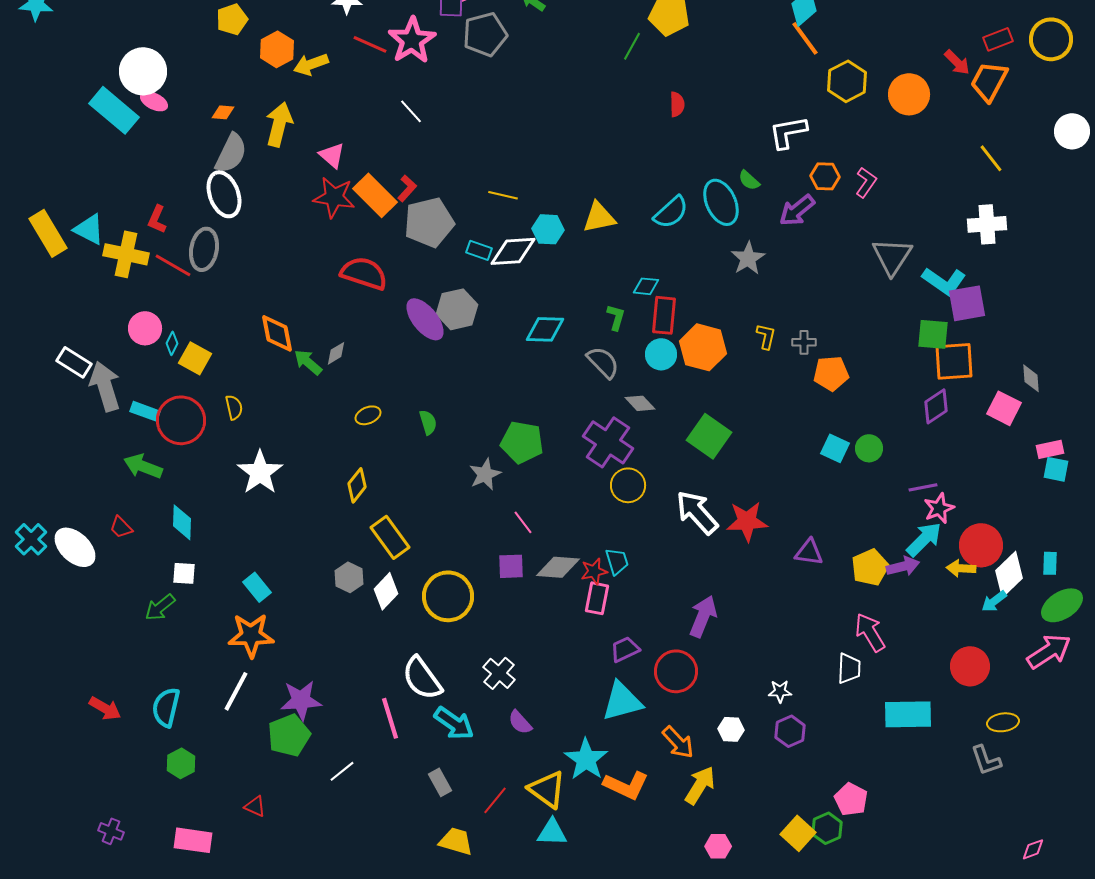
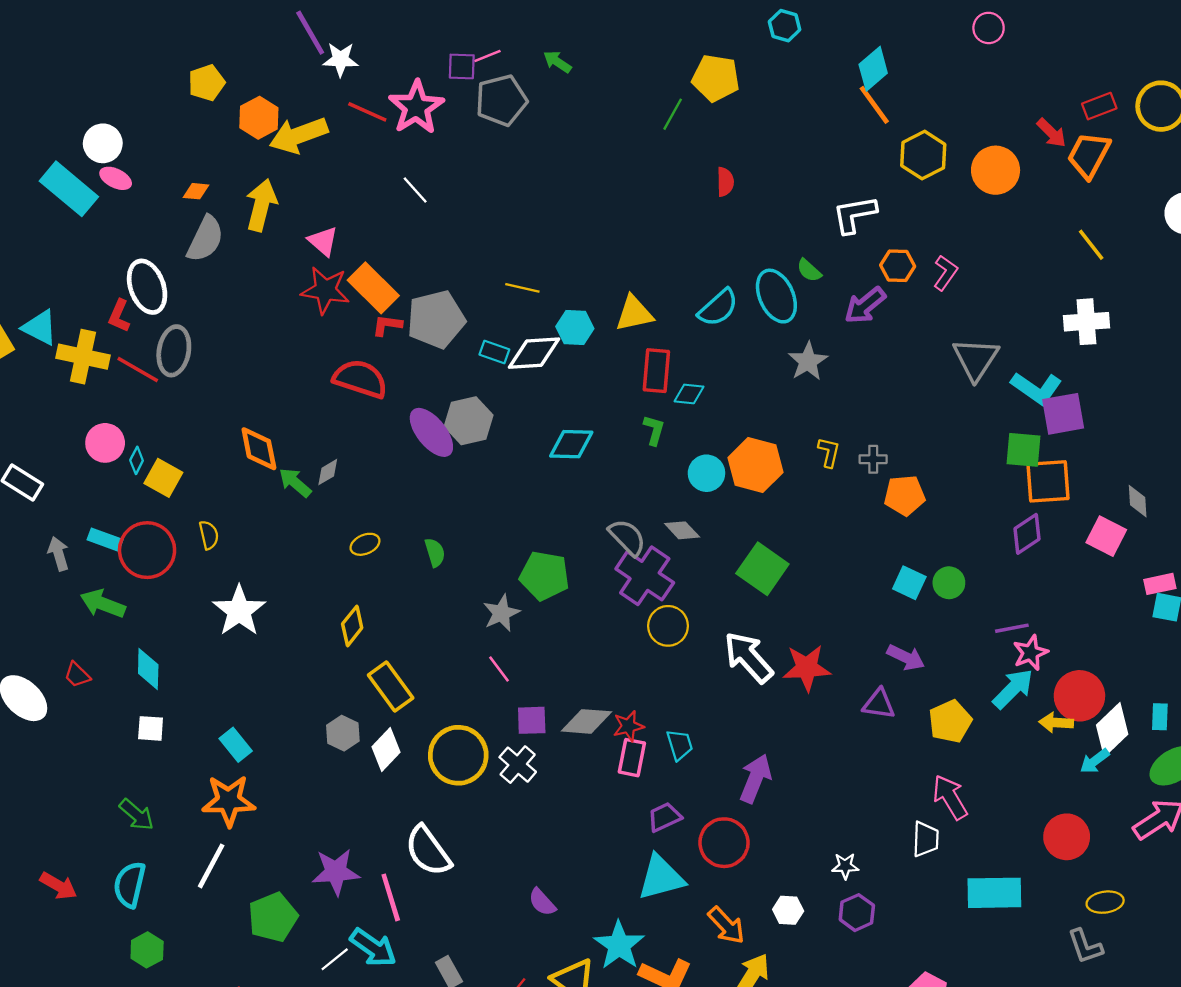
yellow arrow: (311, 64) -> (299, 135), size x1.4
white circle: (143, 71) -> (103, 143), size x0.7
red L-shape: (407, 188) -> (387, 325), moved, turned -124
white ellipse: (224, 194) -> (147, 287), moved
red rectangle: (664, 315) -> (656, 371), moved
gray semicircle: (603, 362) -> (627, 537), moved
gray arrow: (105, 386) -> (58, 554), moved, size x0.6
pink line: (523, 522) -> (499, 669), moved
cyan trapezoid: (617, 561) -> (680, 745), moved
purple arrow: (903, 566) -> (906, 657), moved, turned 40
green arrow: (160, 607) -> (137, 815), moved, turned -100
white cross: (499, 673) -> (518, 765), moved
purple star: (301, 700) -> (336, 872), moved
cyan arrow: (454, 723) -> (373, 948), moved

